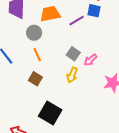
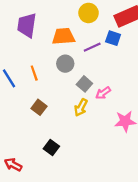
gray circle: (34, 33) -> (65, 64), moved
orange line: (37, 55) -> (34, 73), moved
black square: (50, 113) -> (51, 148), size x0.6

